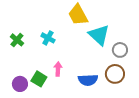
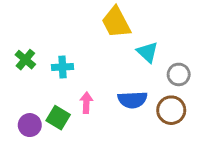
cyan triangle: (99, 35) -> (147, 52), size x0.7
cyan cross: (48, 38) -> (63, 67), moved, turned -32
blue semicircle: (88, 80) -> (132, 100), moved

